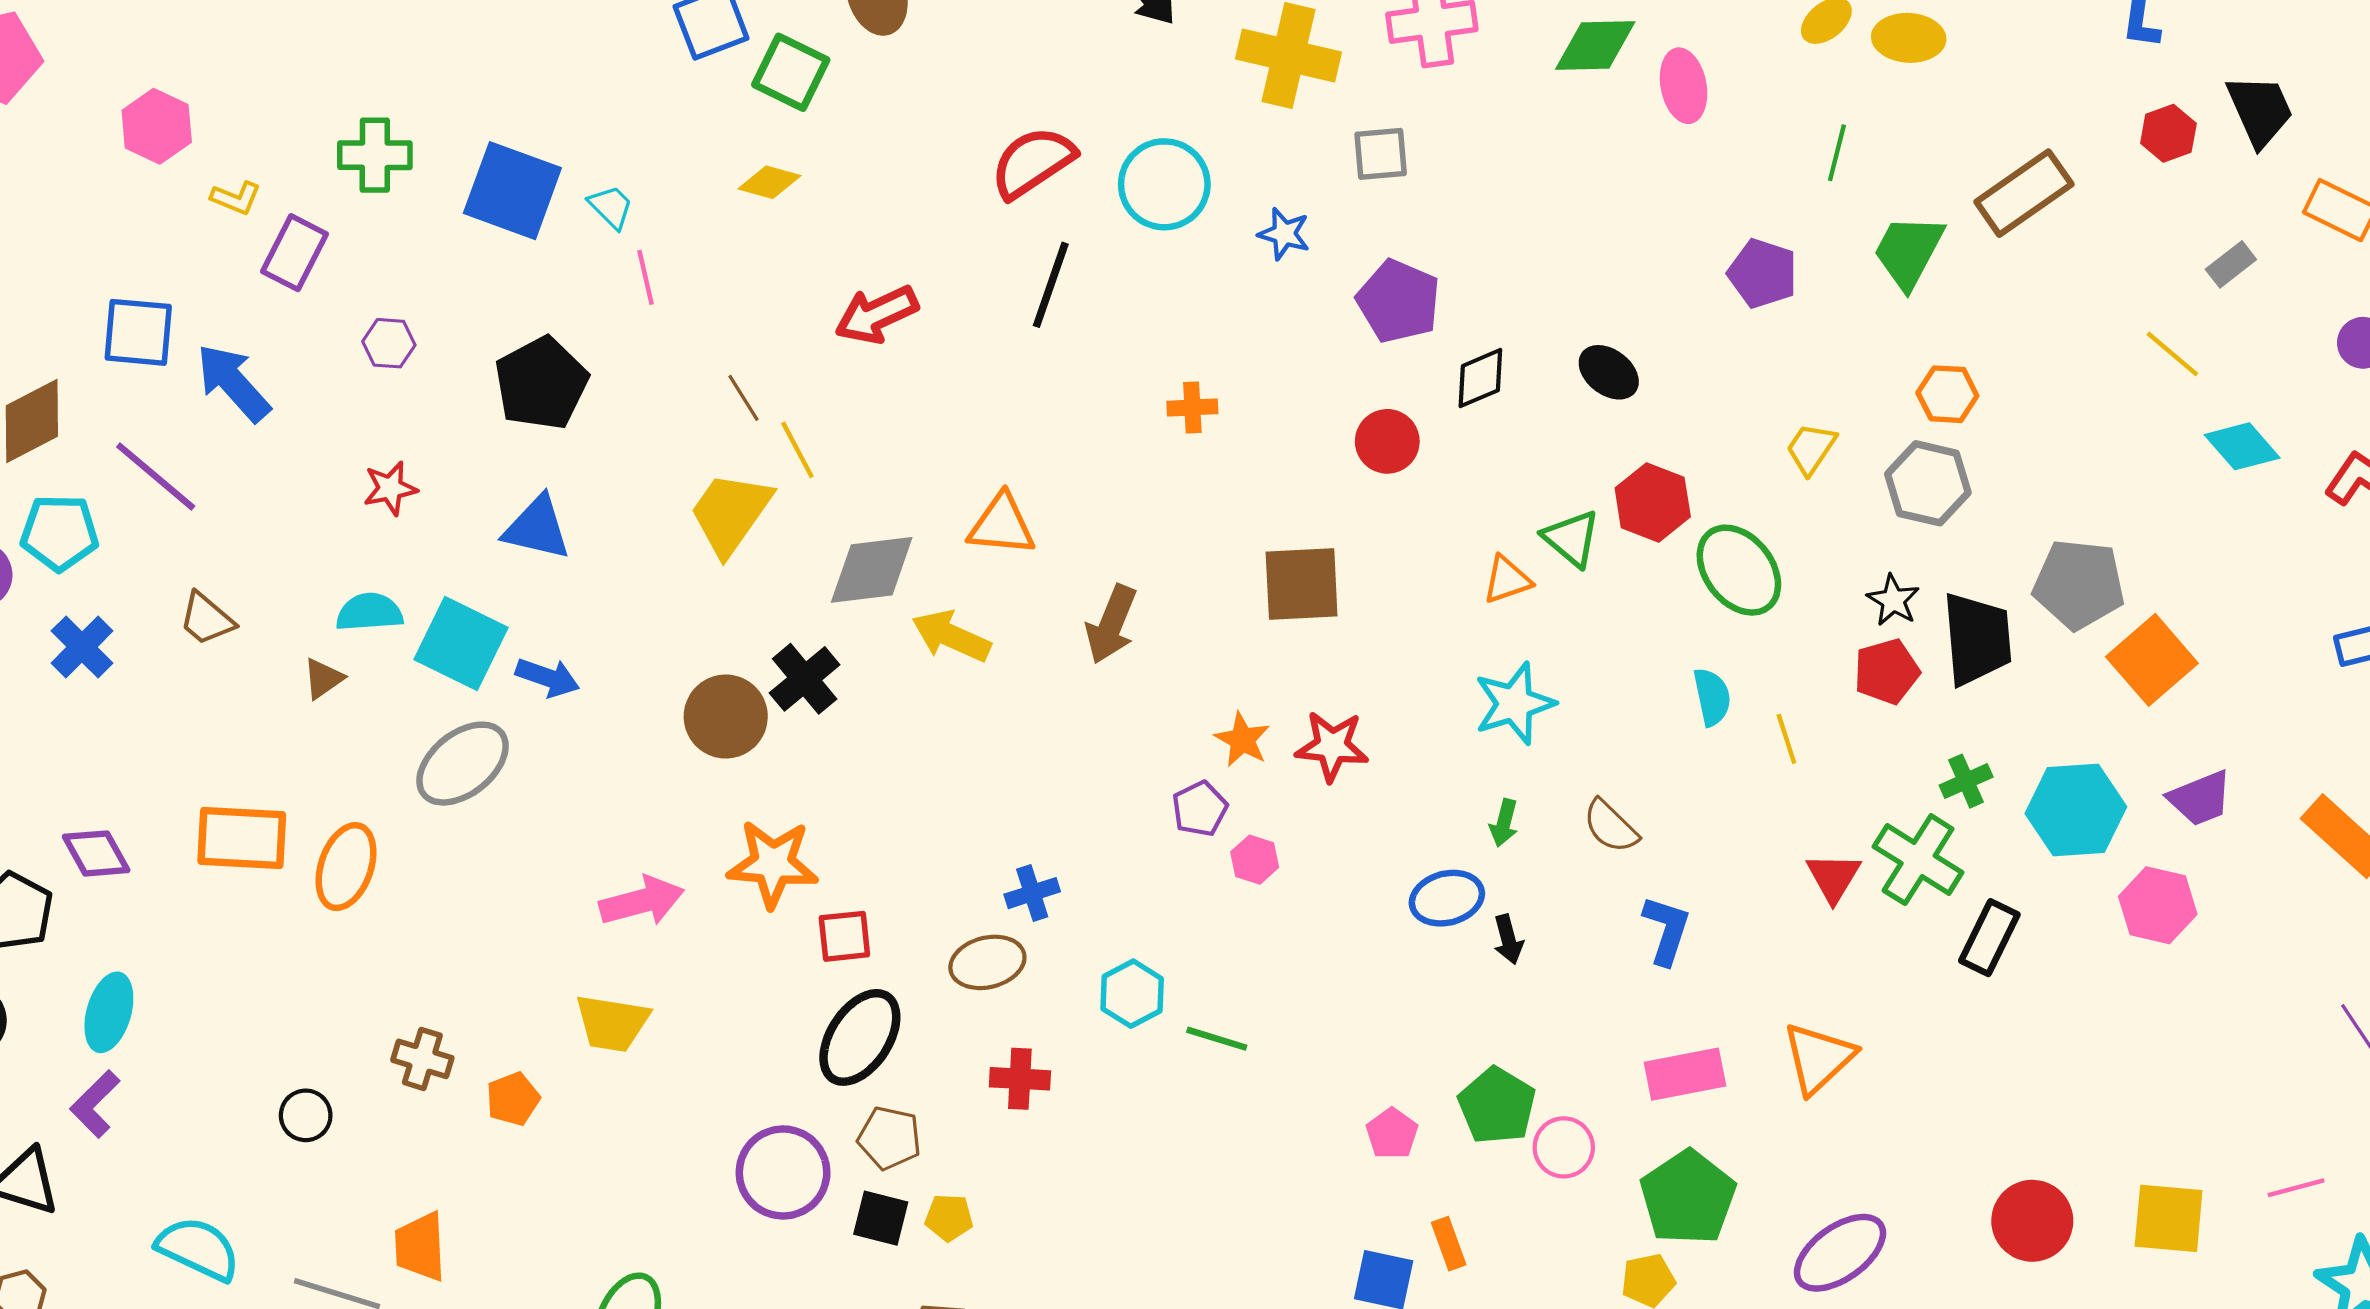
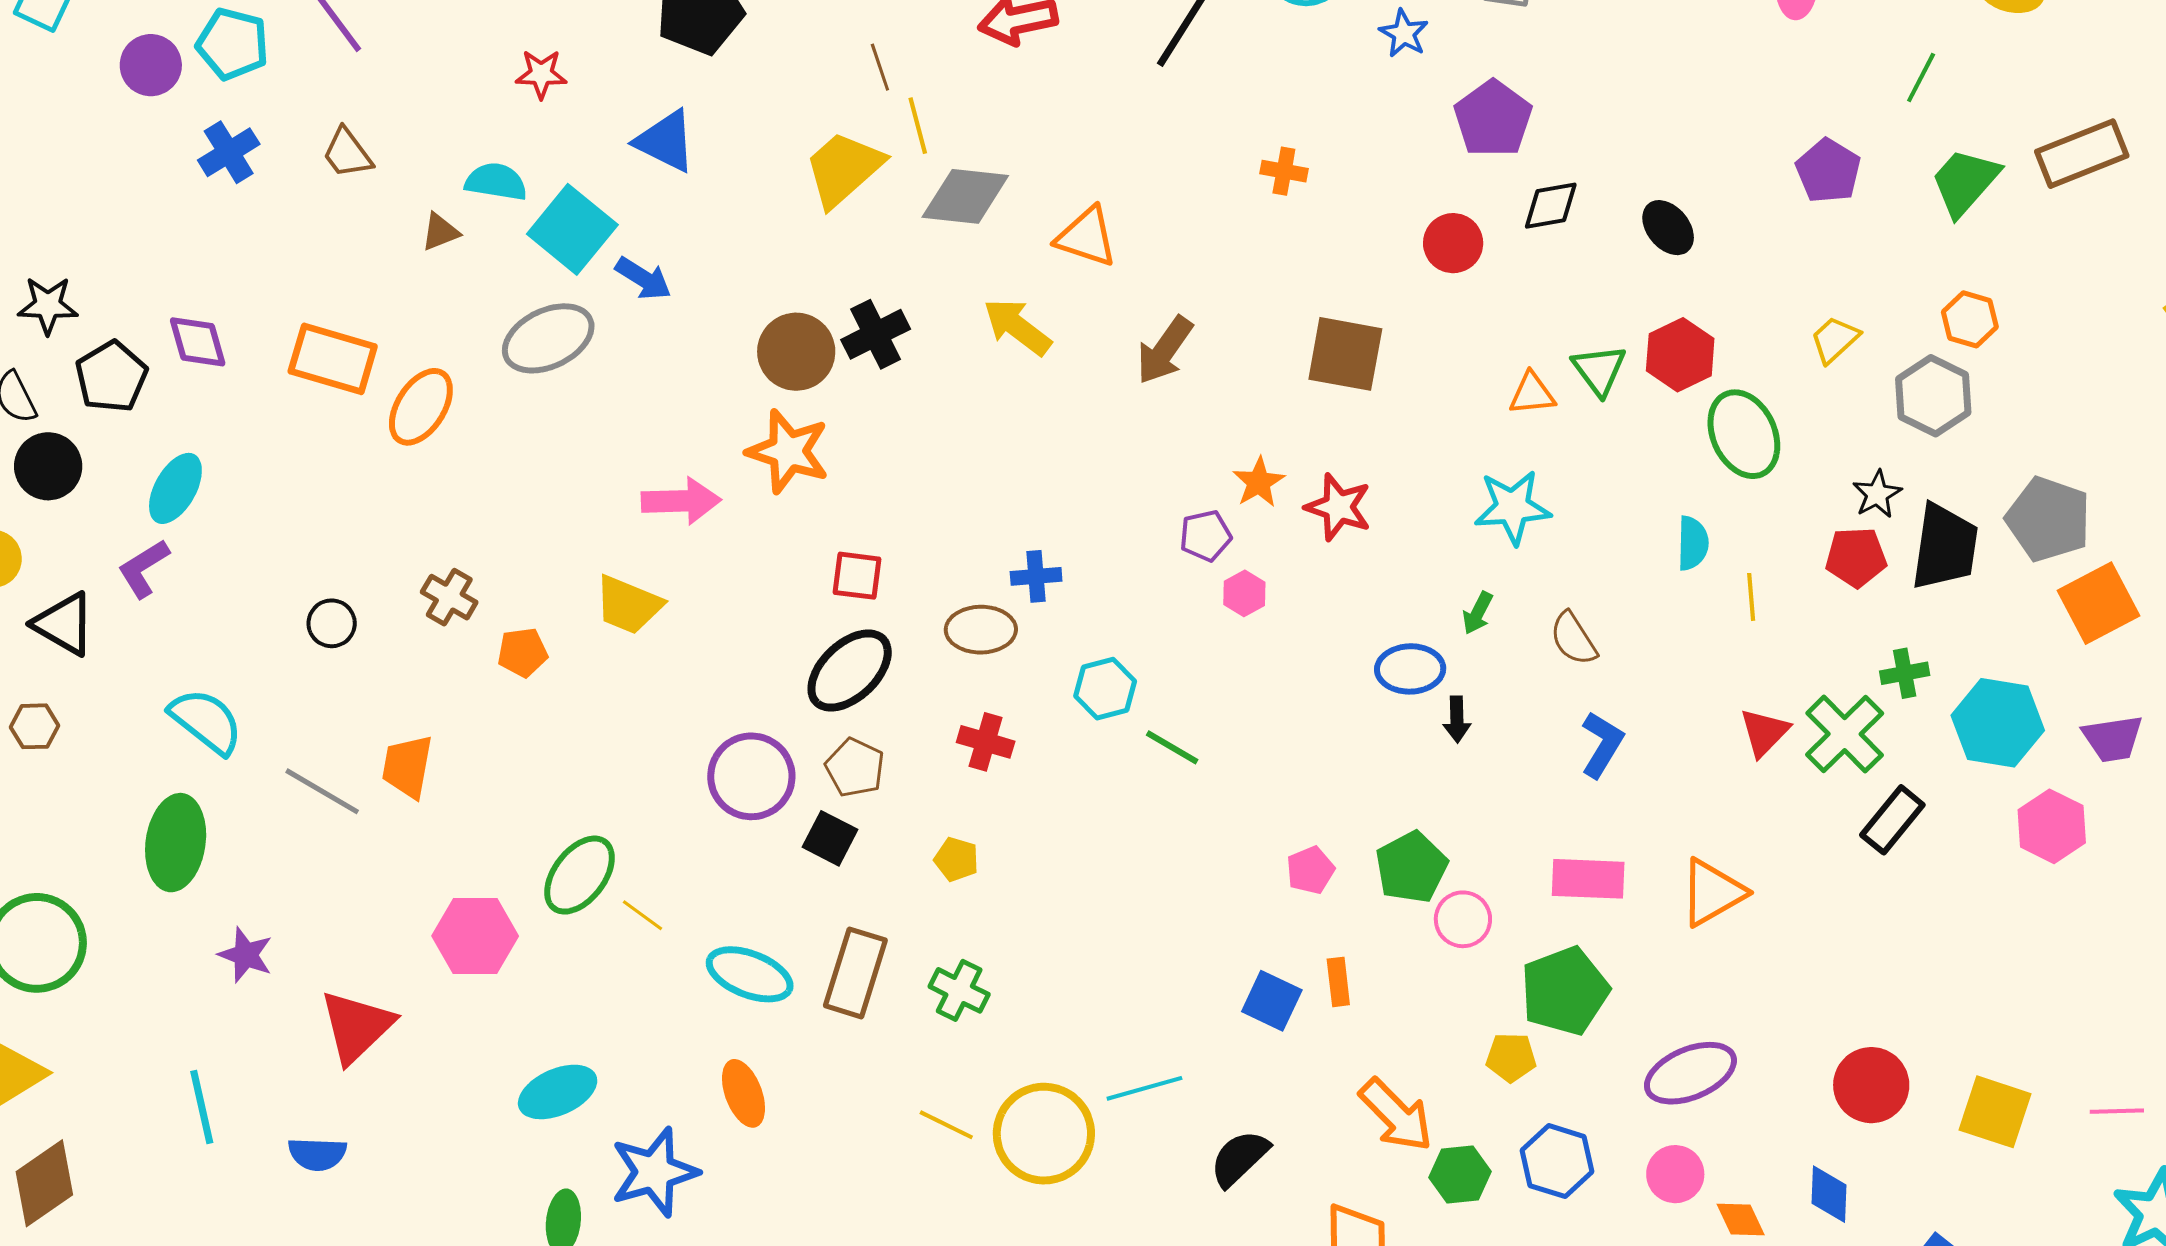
gray diamond: (872, 570) -> (965, 196), moved
orange star: (773, 864) -> (788, 451), moved
yellow pentagon: (949, 1217) -> (956, 859), moved

